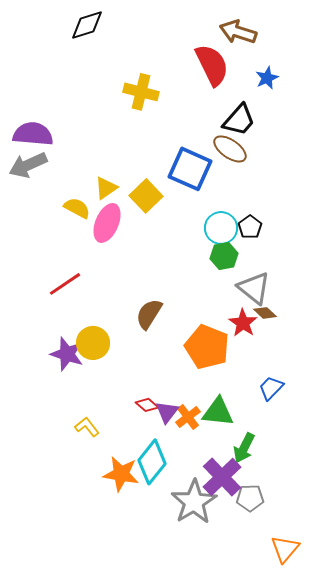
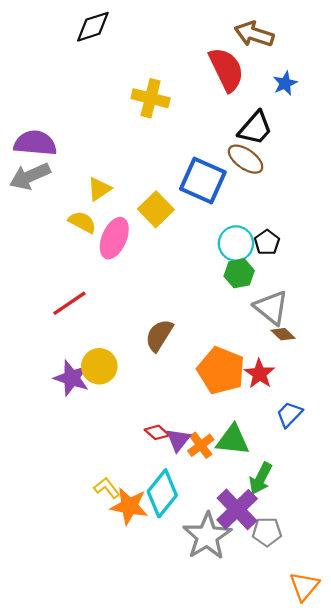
yellow triangle: (106, 188) -> (99, 189), moved
red star: (243, 323) -> (259, 374), moved
yellow L-shape: (87, 427) -> (107, 488), moved

